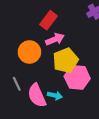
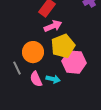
orange circle: (29, 52) -> (33, 52), moved
pink semicircle: (37, 95) -> (36, 79), size x0.7

